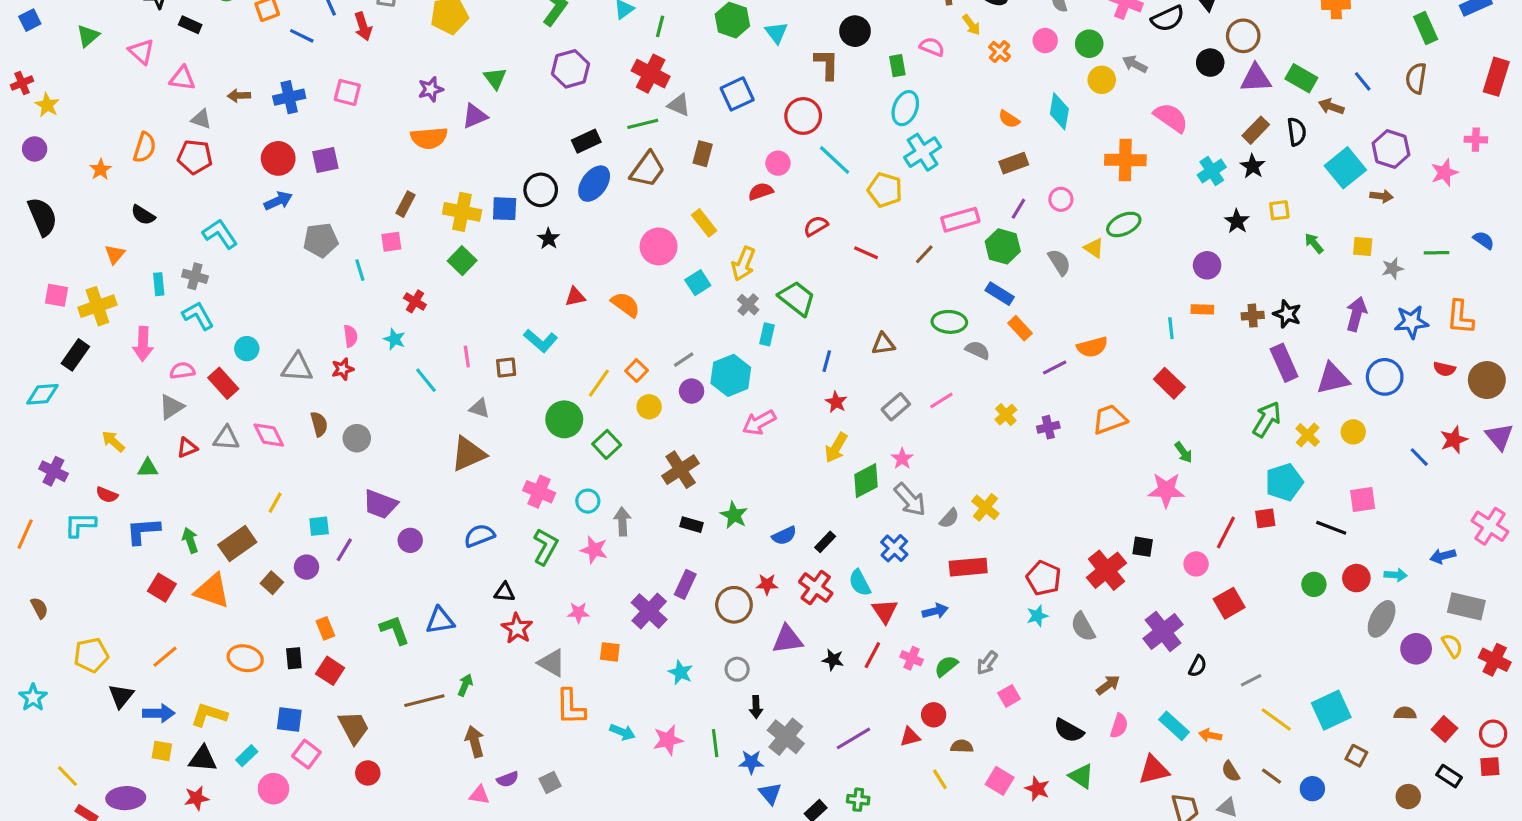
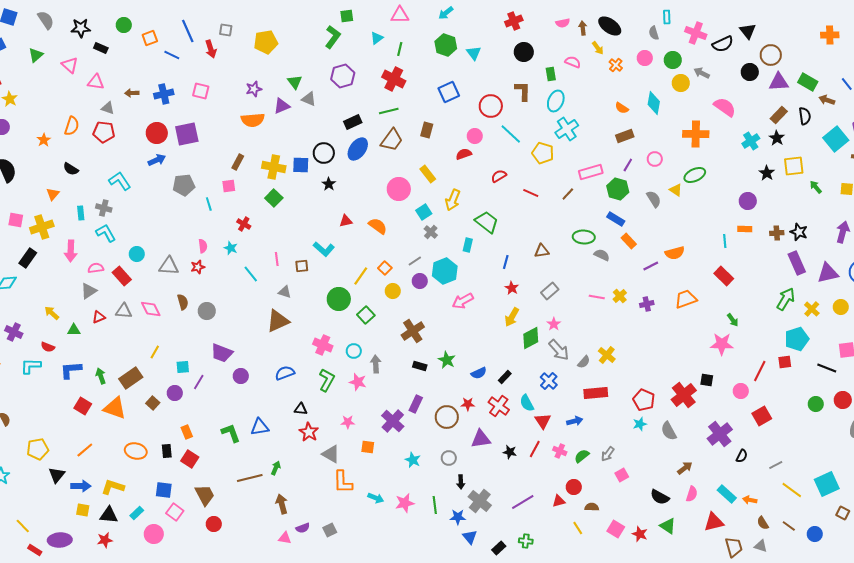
brown L-shape: (827, 64) -> (523, 91), moved
gray triangle: (679, 105) -> (309, 99), moved
purple square: (325, 160) -> (187, 134), size x1.4
yellow square: (1279, 210) -> (794, 166), size x1.5
gray cross: (748, 305) -> (431, 232), moved
pink line: (941, 400) -> (597, 297), moved, turned 42

